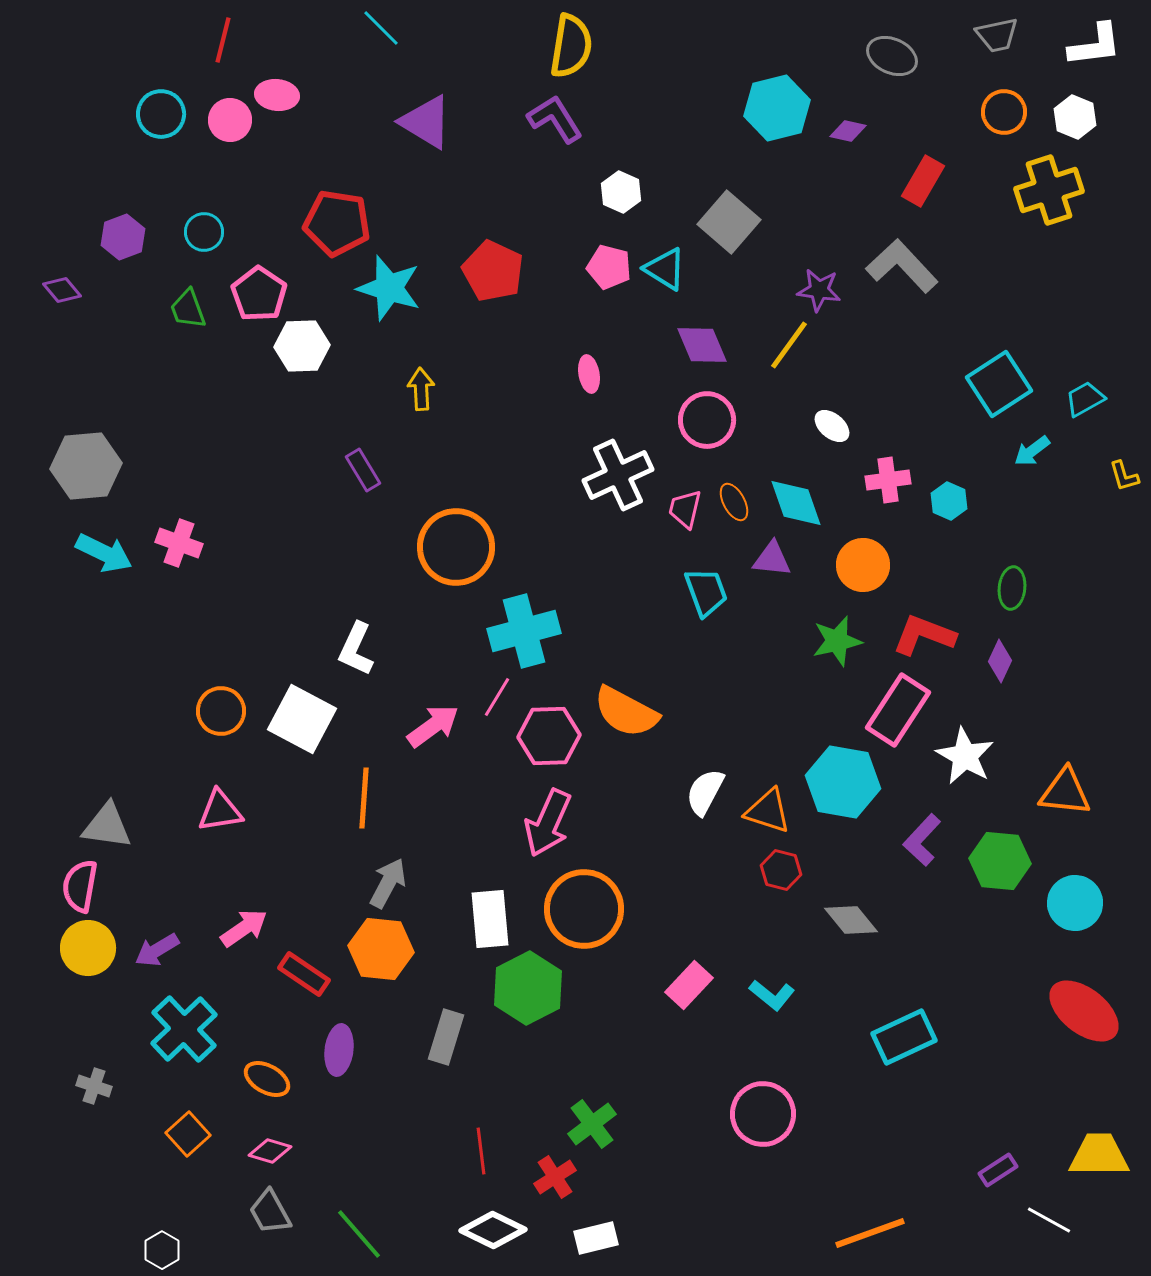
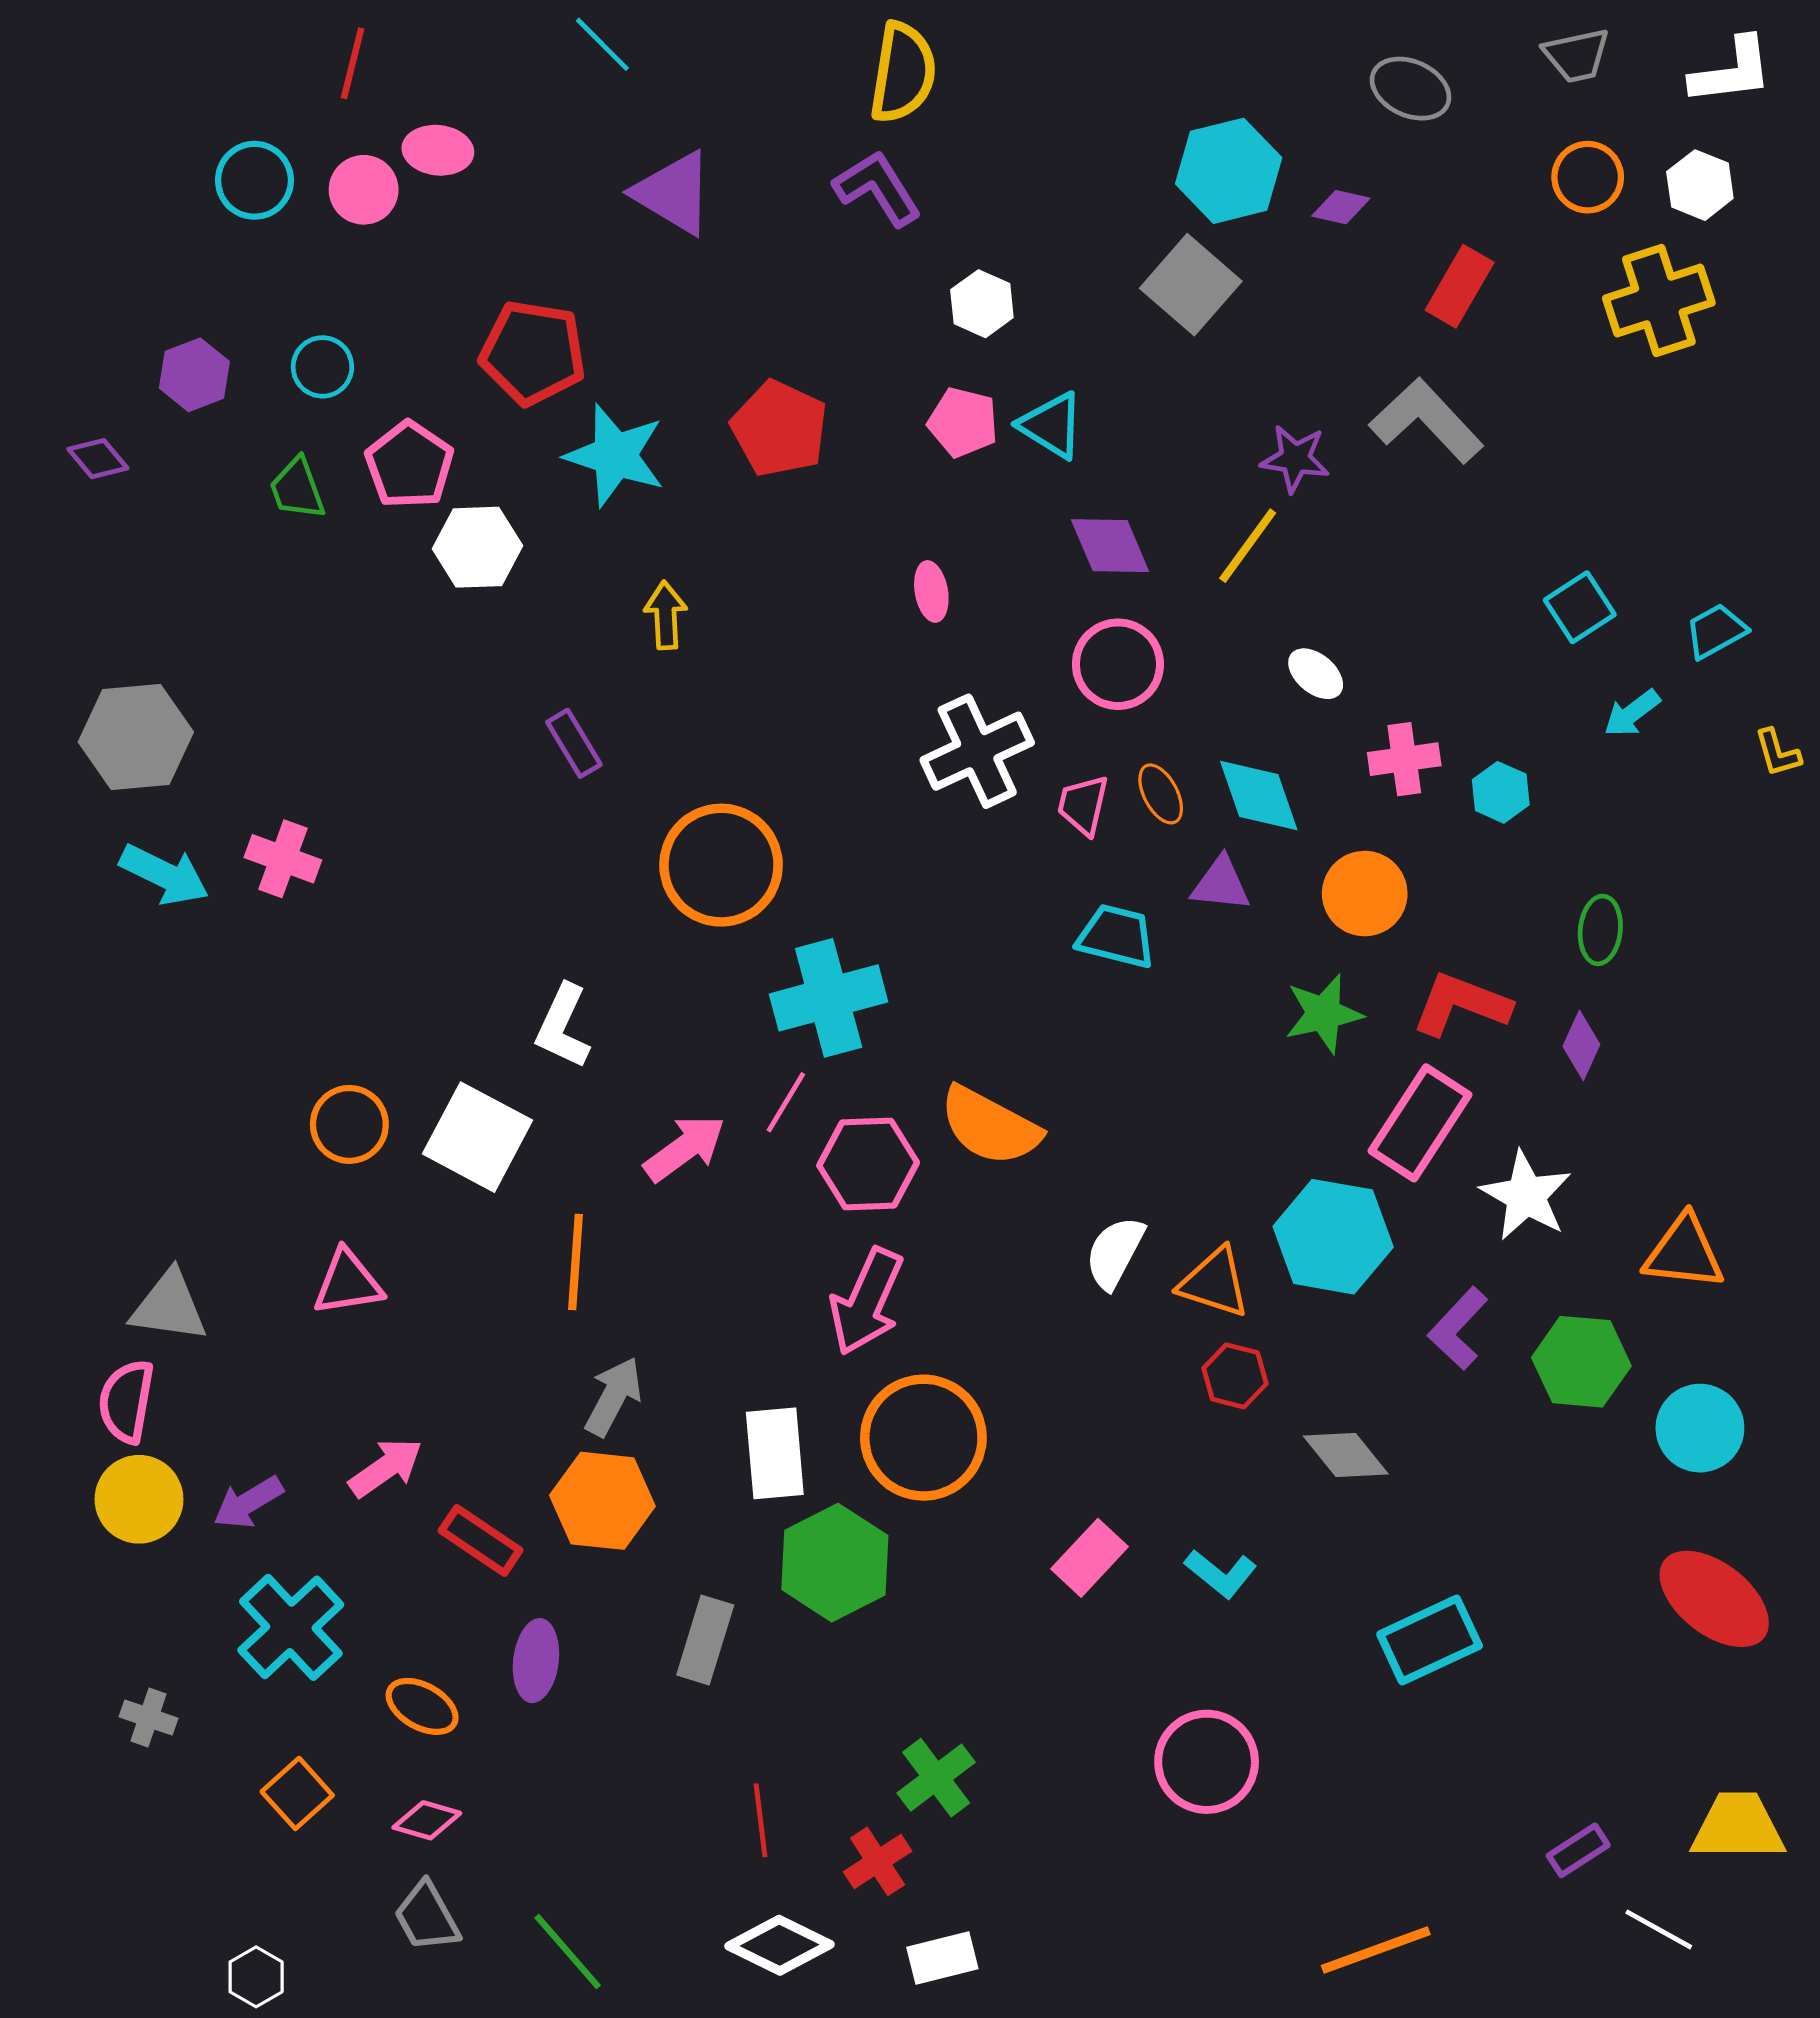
gray square: (729, 222) -> (1191, 285), moved
cyan square: (999, 384) -> (1580, 607), size x0.7
cyan trapezoid: (706, 592) -> (1116, 936), turned -56

